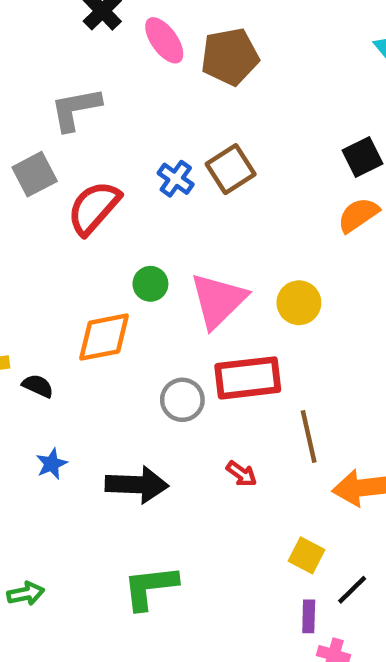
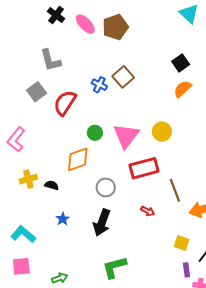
gray L-shape: (76, 109) -> (50, 60), turned -85
gray circle: (182, 400) -> (106, 187), moved
black arrow: (137, 485) -> (102, 223), turned 116

